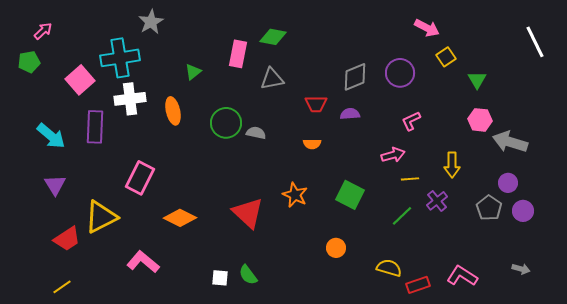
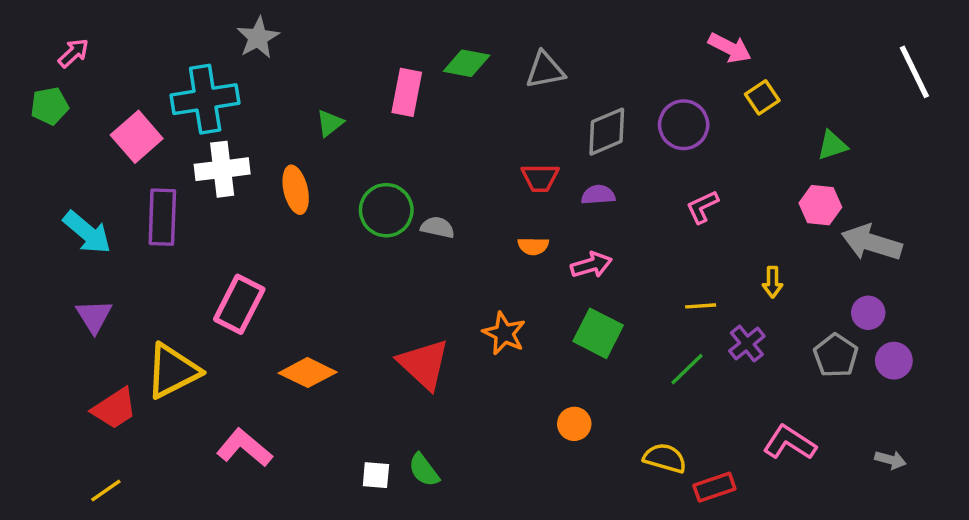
gray triangle: (272, 79) -> (545, 70), moved
green triangle: (477, 80) -> (832, 145), moved, turned 42
pink arrow: (393, 155) -> (591, 265), moved
yellow arrow: (452, 165) -> (773, 282), size x0.7
pink L-shape: (462, 276) -> (790, 443), moved

